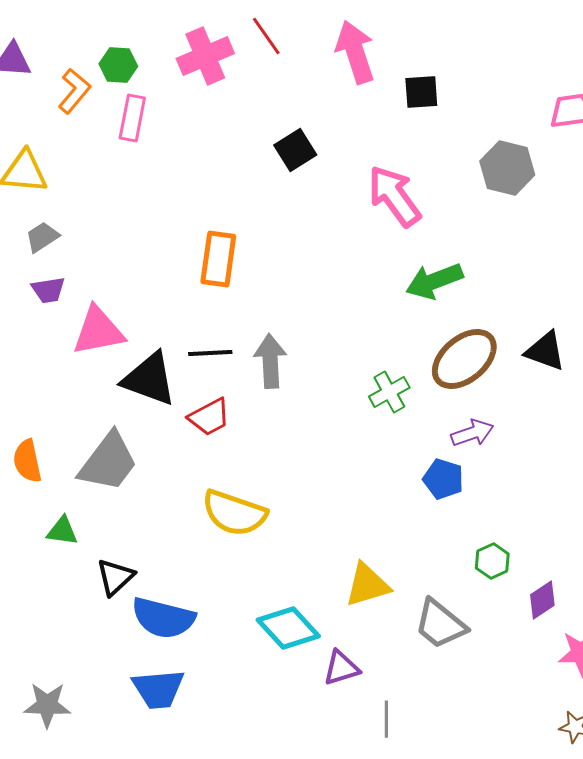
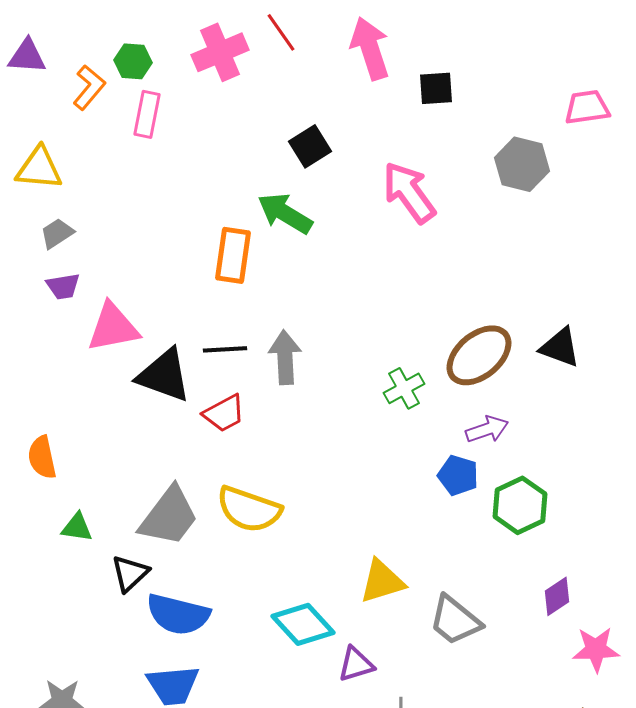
green arrow: (434, 281) -> (285, 213), moved, turned 52
gray trapezoid: (108, 462) -> (169, 516), moved
green hexagon: (492, 561) -> (520, 505), moved, size x1.6

